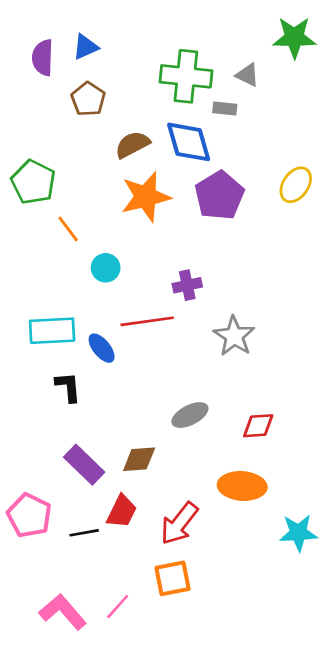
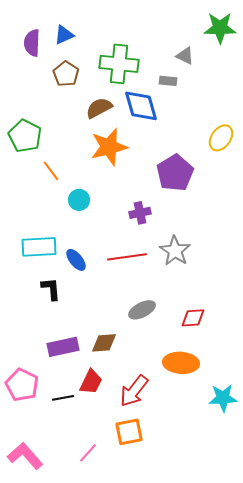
green cross: (186, 76) -> (119, 64), moved
purple pentagon: (219, 195) -> (175, 173), moved
red line: (147, 321) -> (127, 257), moved
purple rectangle: (84, 465) -> (63, 347), turned -56
pink L-shape: (63, 612) -> (25, 456), moved

